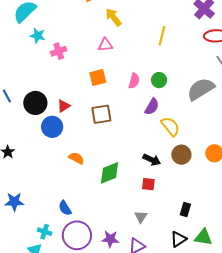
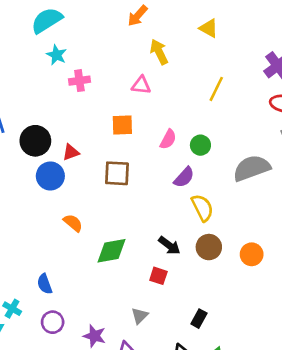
purple circle: (77, 235) -> (53, 322), size x0.6

